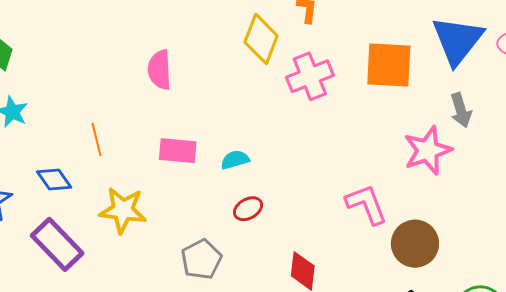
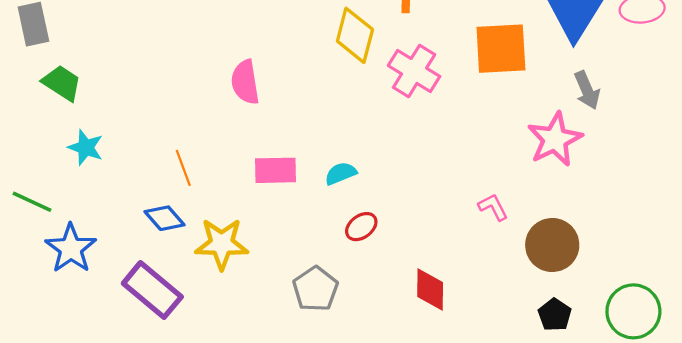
pink cross: (310, 76) -> (414, 71), turned -30
blue diamond: (54, 180) -> (165, 218), moved
pink L-shape: (366, 204) -> (493, 207), size x0.6

